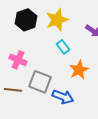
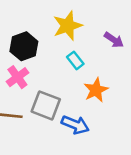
black hexagon: (26, 20) -> (24, 46), moved
pink cross: (18, 60) -> (17, 77), turned 30

